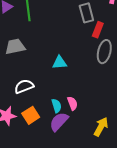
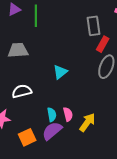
cyan triangle: (60, 63) -> (60, 72), turned -42
orange square: (31, 115) -> (27, 137), moved
yellow arrow: (101, 127) -> (87, 122), moved

